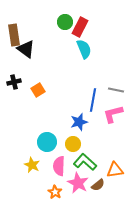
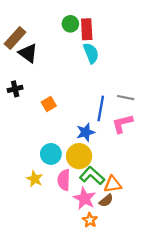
red rectangle: (80, 27) -> (87, 29), turned -30
brown rectangle: (14, 35) -> (15, 38), turned 50
orange square: (38, 90) -> (49, 104), moved
yellow circle: (73, 144) -> (79, 156), size x1.5
orange triangle: (115, 170) -> (113, 184), moved
orange star: (55, 192) -> (90, 220), moved

